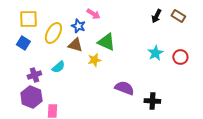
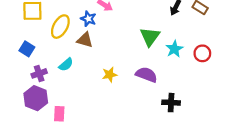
green triangle: (106, 42) -> (150, 37), moved, turned 42
blue square: (23, 43) -> (27, 49), moved
yellow star: (94, 60) -> (110, 75), moved
purple semicircle: (124, 88) -> (146, 75), moved

